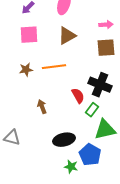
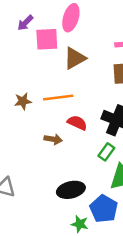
pink square: (29, 35) -> (47, 39), moved
red semicircle: (78, 96) -> (77, 123), moved, turned -35
brown arrow: (42, 107) -> (53, 139), moved, turned 120

